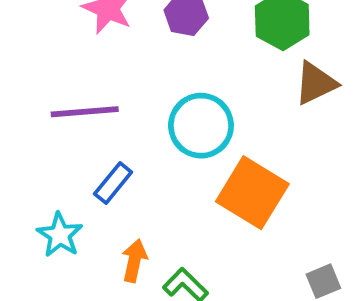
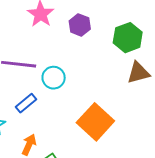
cyan circle: (201, 126) -> (54, 78), moved, size x0.7

